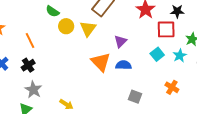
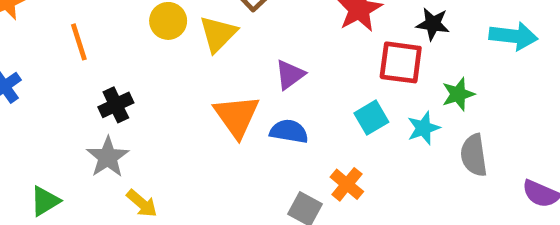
black cross: (28, 65) -> (116, 105), moved
orange cross: (172, 87) -> (347, 184), moved
gray star: (33, 90) -> (108, 157), moved

